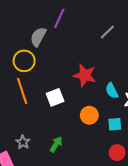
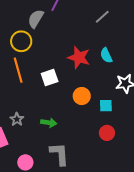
cyan semicircle: (112, 91) -> (106, 55), moved
green arrow: (56, 144) -> (49, 123), turned 63

